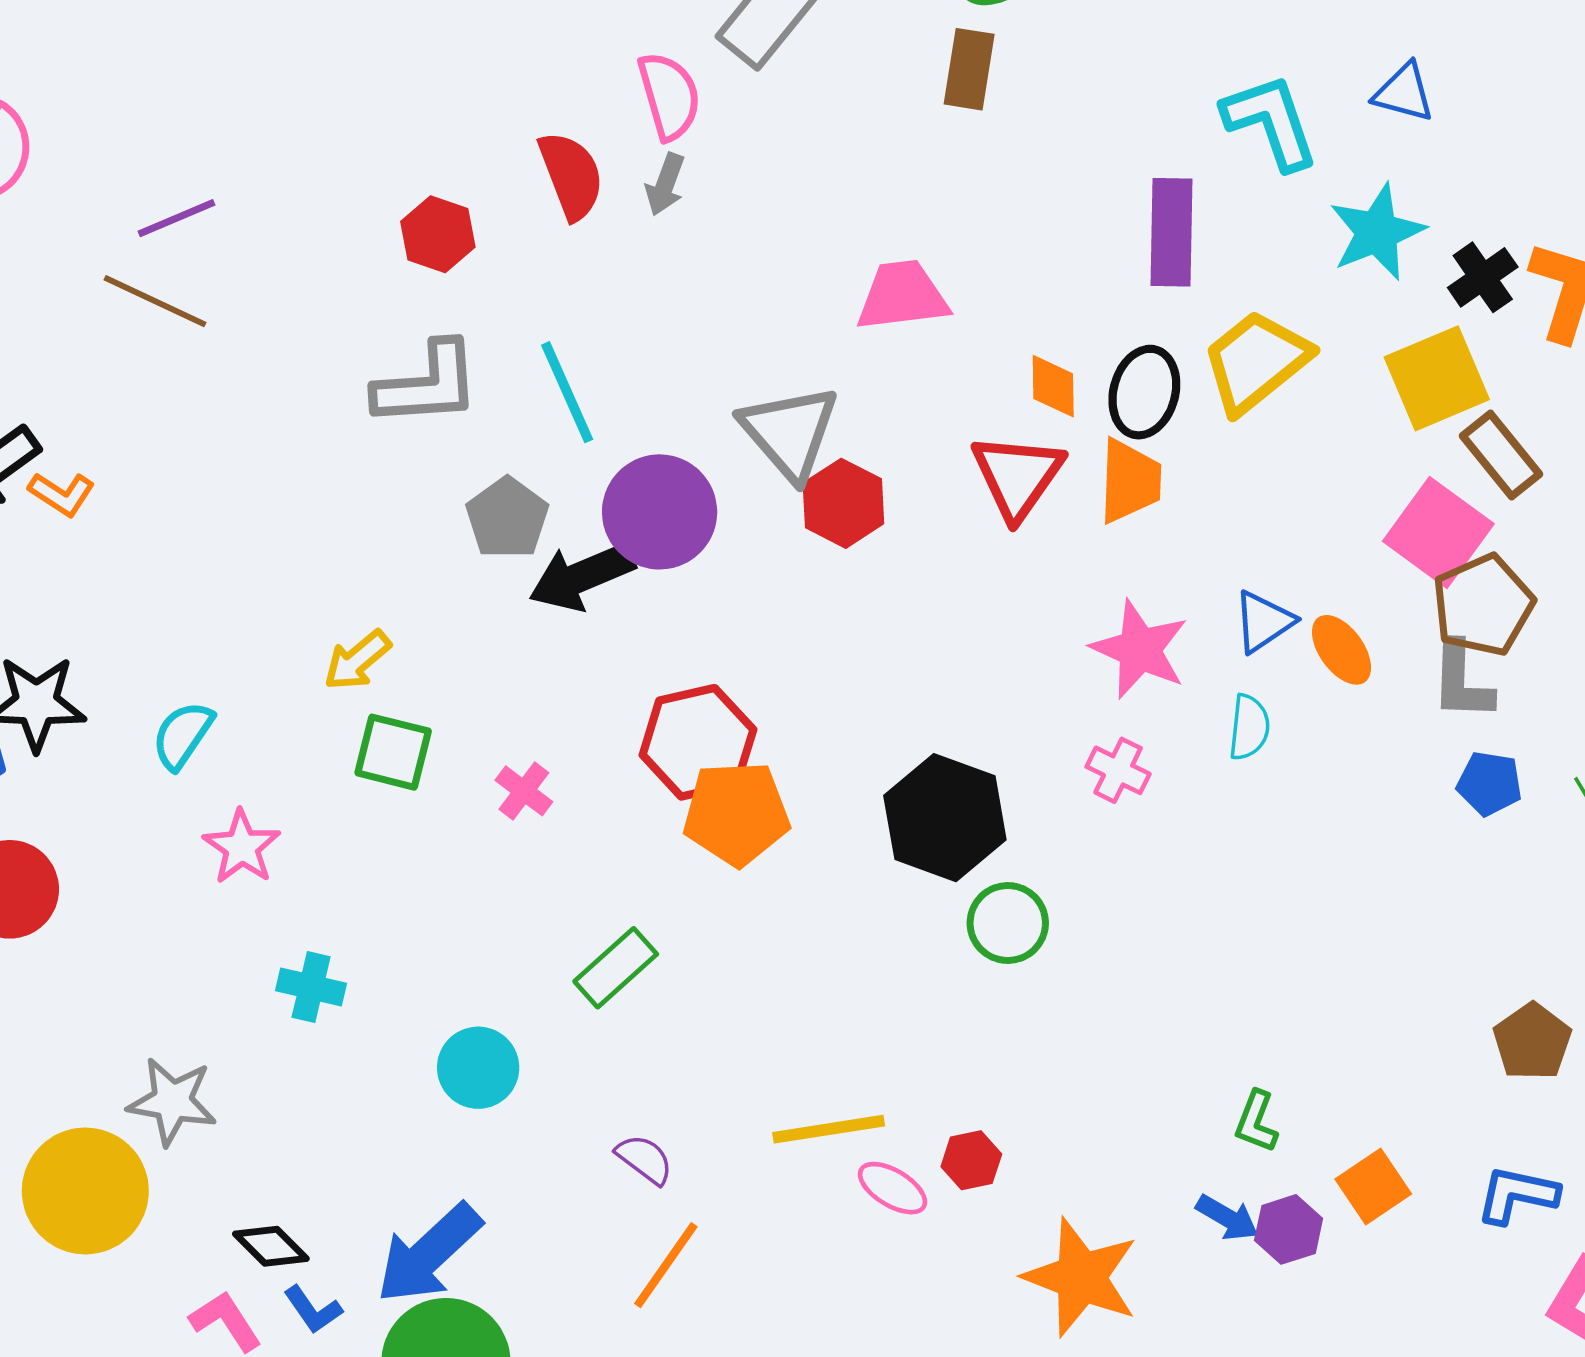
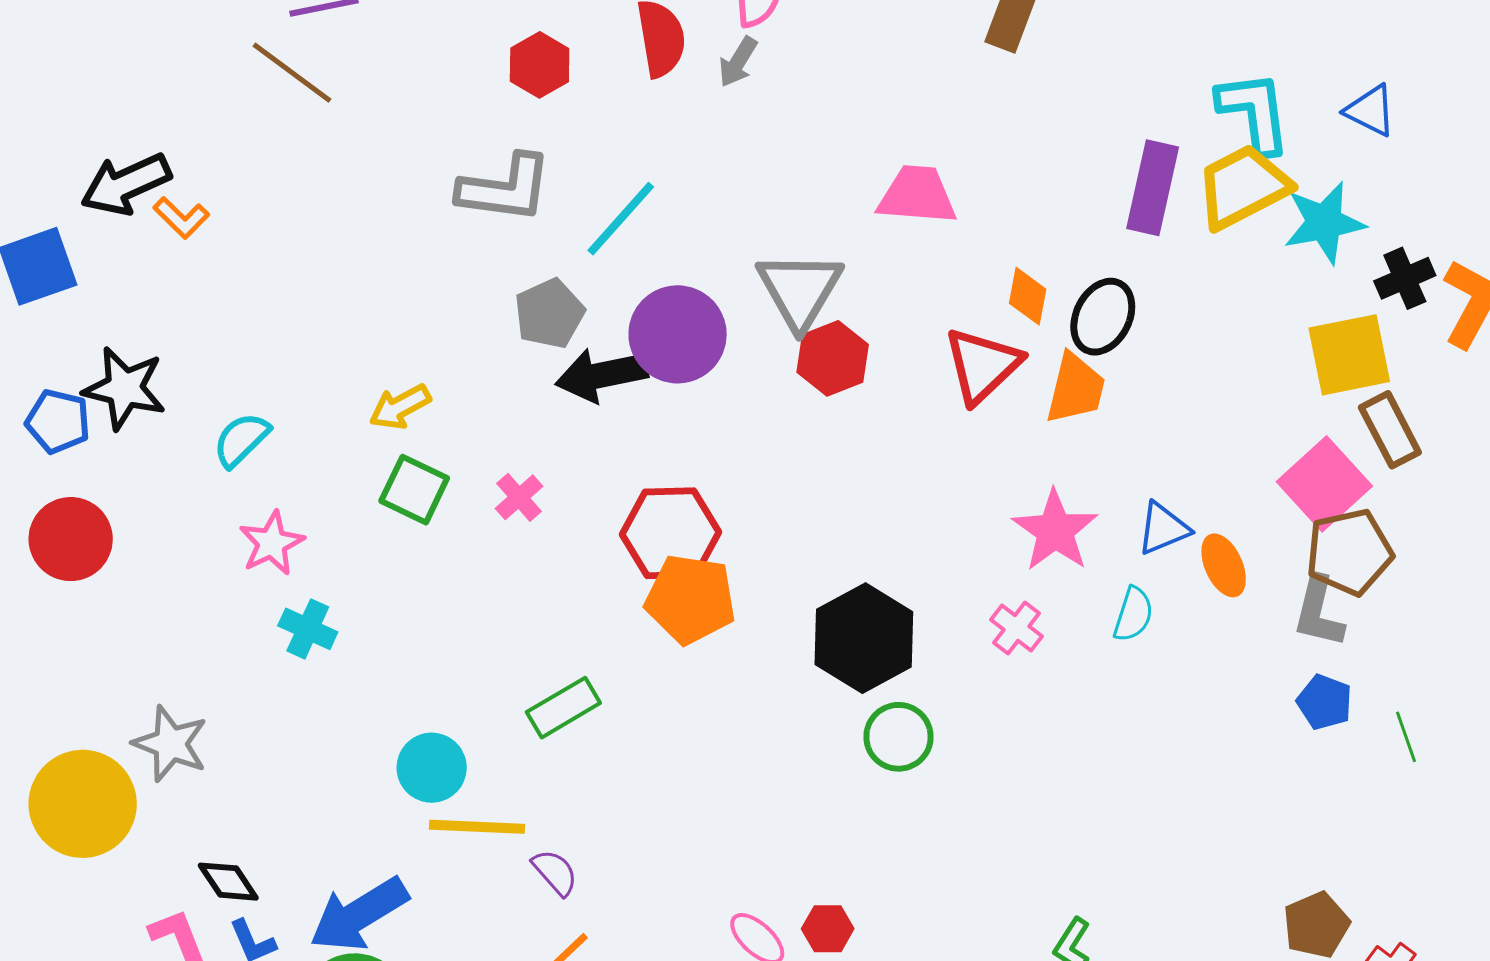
yellow trapezoid: (1256, 362) -> (1243, 187), moved
cyan line: (567, 392) -> (621, 219), turned 54
pink cross: (524, 791) -> (519, 497), moved
cyan cross: (311, 987) -> (308, 629), moved
yellow line: (829, 1129) -> (477, 827), moved

